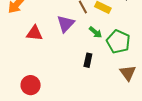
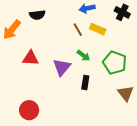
purple triangle: (66, 24) -> (62, 67), moved
green arrow: (95, 32) -> (83, 56), moved

